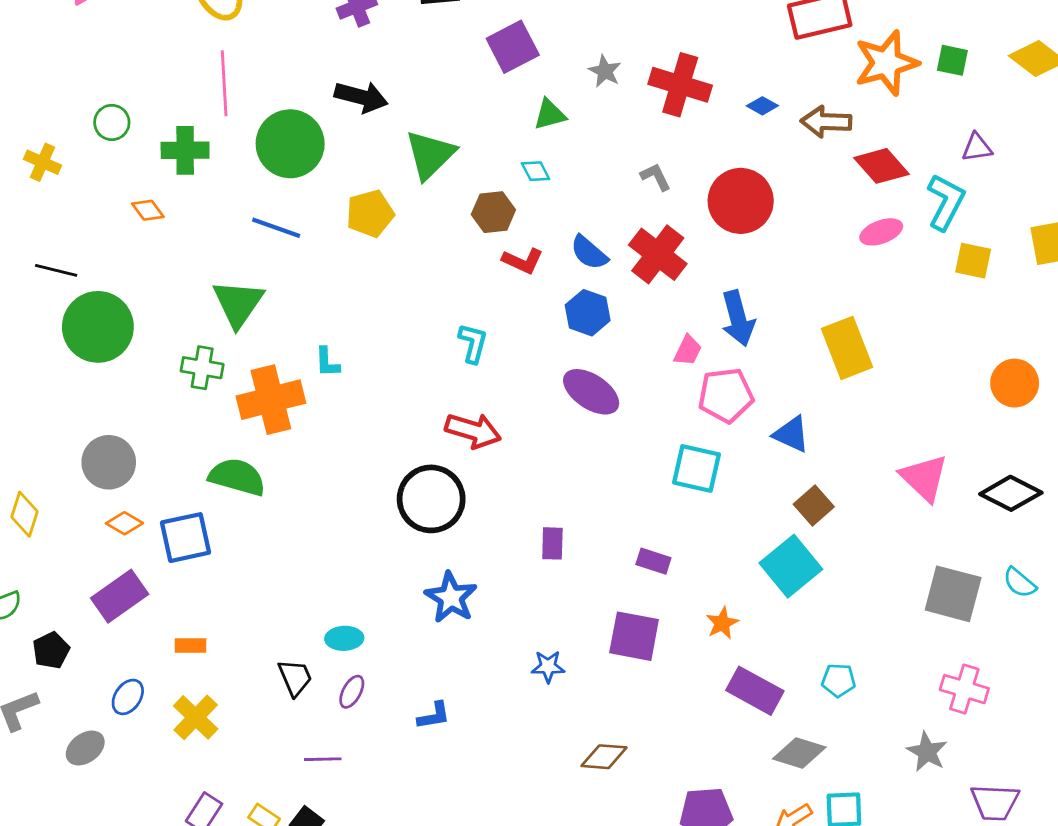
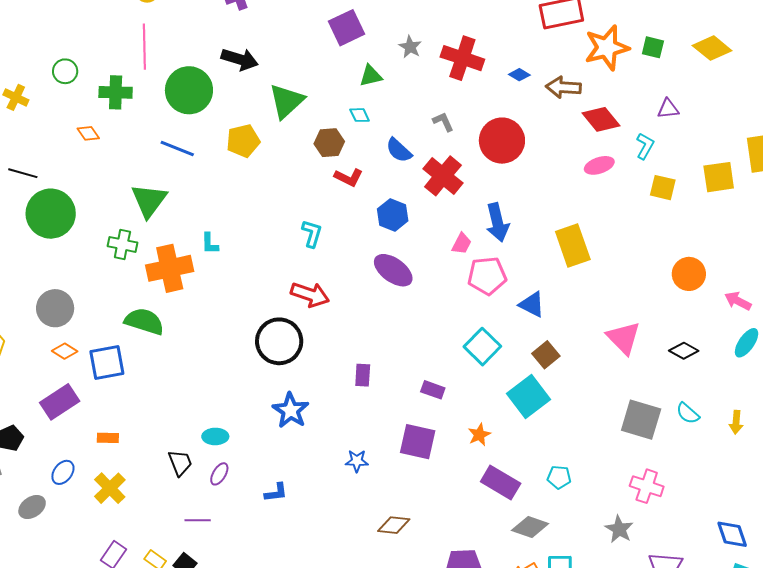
cyan L-shape: (946, 202) -> (645, 146), size x0.7
blue semicircle: (589, 253) -> (399, 150), moved
cyan square: (696, 468) -> (482, 347), moved, turned 30
black diamond: (1011, 493) -> (684, 351), size x0.7

